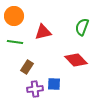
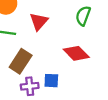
red triangle: (43, 32) -> (39, 21), turned -36
brown rectangle: (27, 67) -> (21, 61), size x1.5

